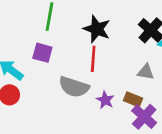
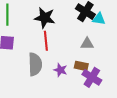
gray semicircle: (74, 87) -> (35, 64), turned -100

